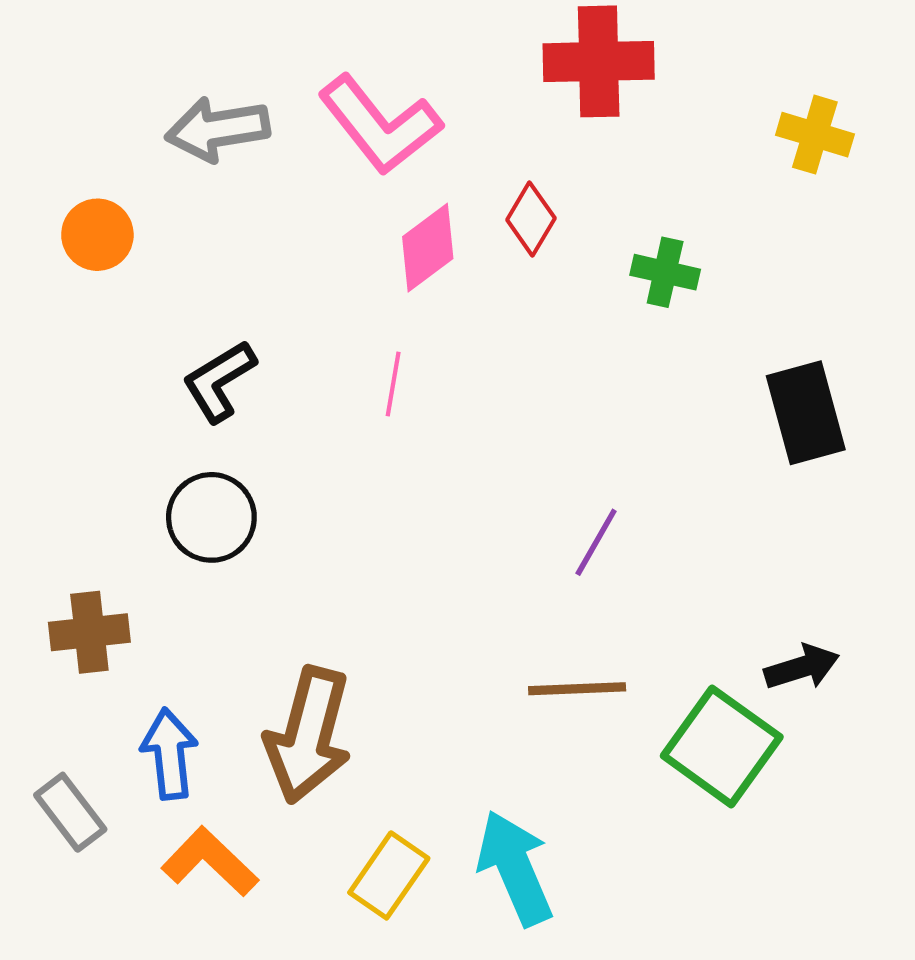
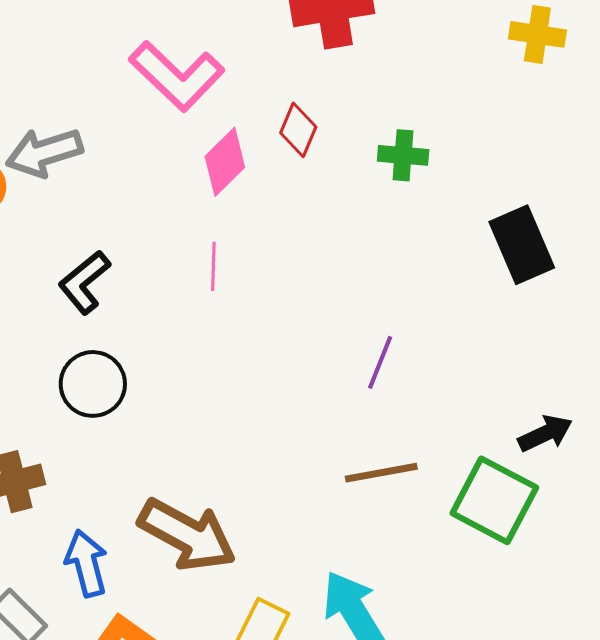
gray arrow: (218, 129) -> (44, 152), moved
yellow cross: (815, 135) -> (537, 34), moved
brown arrow: (308, 735) -> (187, 535), turned -68

